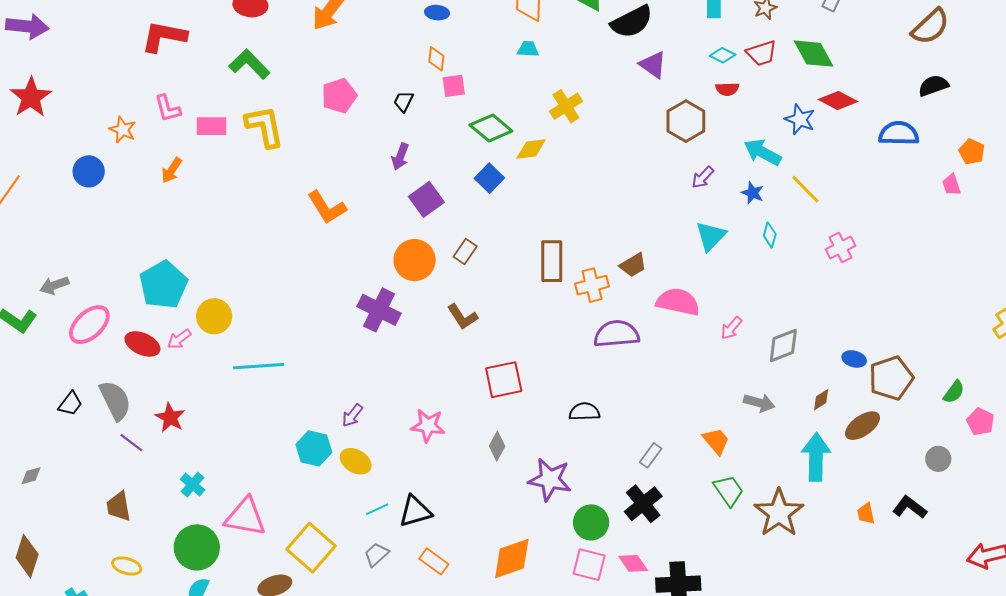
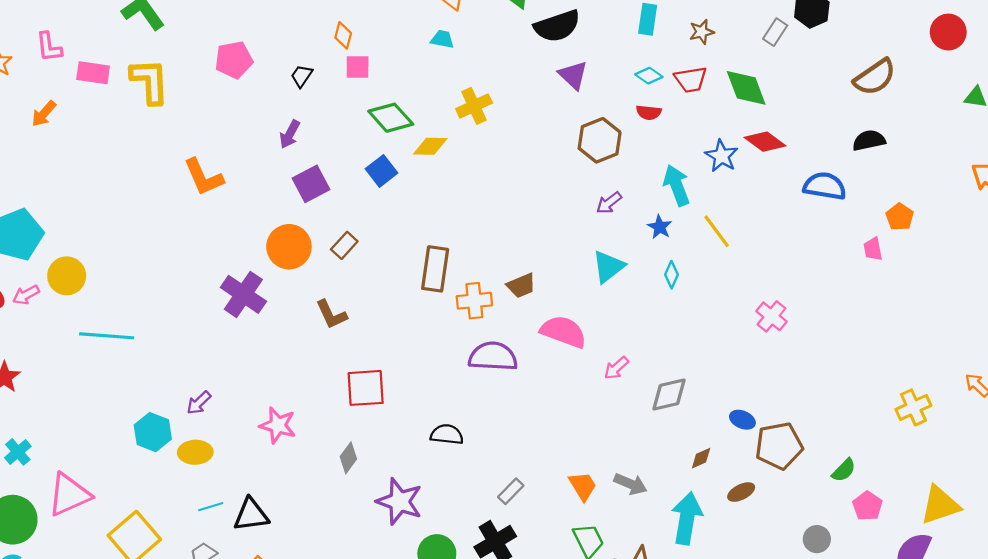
cyan arrow: (763, 152) -> (677, 185), turned 33
pink cross: (840, 247) -> (771, 316), moved, turned -32
gray arrow: (759, 403) -> (630, 484), moved
brown ellipse: (862, 426) -> (741, 492), size x0.7
yellow ellipse: (356, 461) -> (195, 452), turned -40
pink triangle: (245, 517) -> (69, 495), turned -42

